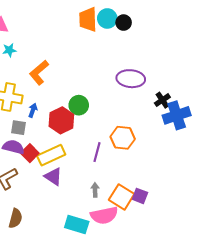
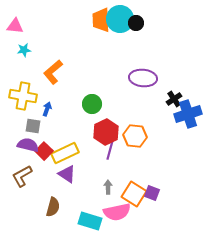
cyan circle: (107, 18) -> (120, 19), size x1.4
red hexagon: (61, 120) -> (106, 132), moved
brown semicircle: (15, 218) -> (53, 207), moved

